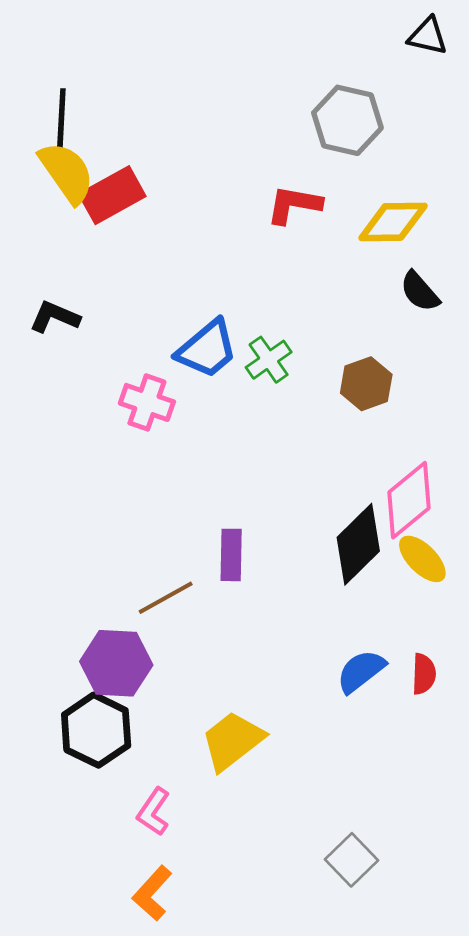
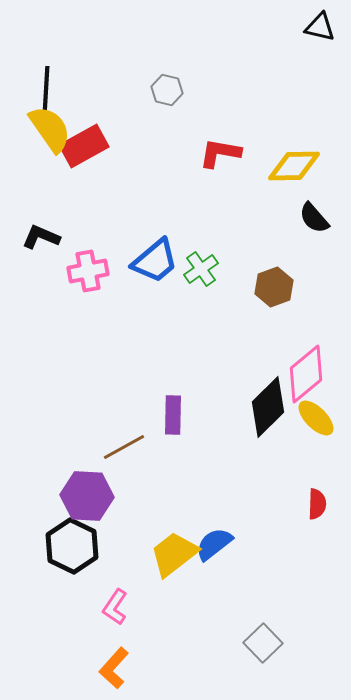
gray hexagon: (347, 120) -> (167, 90), moved, size x0.6
pink cross: (147, 402) -> (88, 271), moved, turned -30
blue semicircle: (361, 671) -> (214, 544), moved

